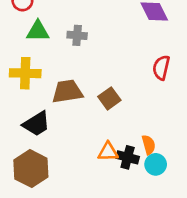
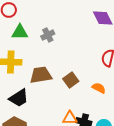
gray cross: (77, 35) -> (48, 35), turned -32
orange semicircle: (149, 145) -> (99, 88), moved, turned -48

